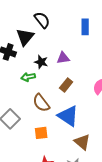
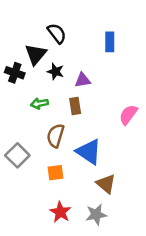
black star: (41, 62) -> (55, 72), moved
brown rectangle: (66, 85) -> (75, 106), moved, turned -48
brown semicircle: (41, 103) -> (55, 136), turned 54

